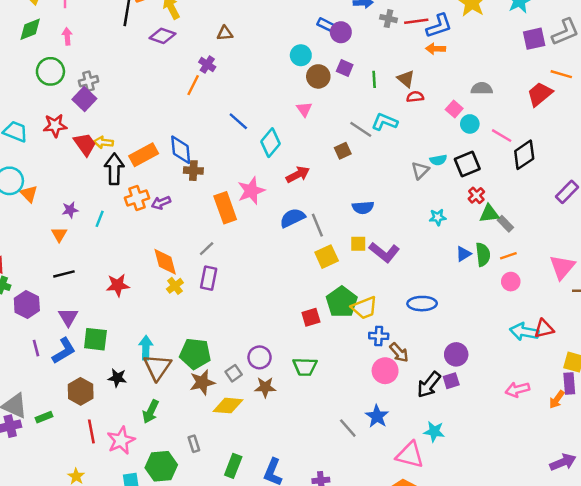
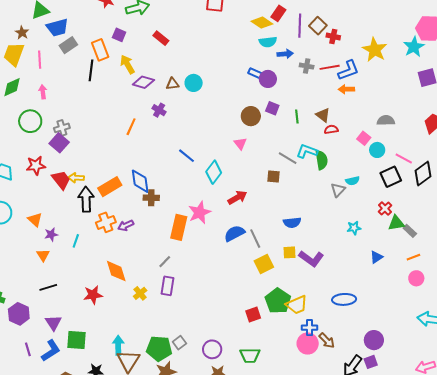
purple diamond: (162, 36) -> (143, 82), moved
cyan circle: (301, 55) -> (194, 83), moved
orange line: (193, 85) -> (131, 127), moved
brown square: (343, 151) -> (274, 176), turned 32
black square: (467, 164) -> (391, 177), moved
orange triangle: (29, 194) -> (35, 220), moved
orange rectangle: (225, 208) -> (179, 227), turned 35
green semicircle: (483, 254) -> (322, 160), moved
orange diamond: (165, 262) -> (116, 271), moved
pink circle: (385, 371) -> (308, 344), moved
gray square: (234, 373) -> (179, 343), moved

